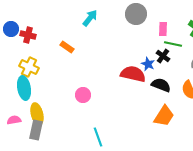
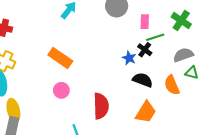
green line: (173, 44) -> (155, 37), turned -30
orange rectangle: (67, 47) -> (60, 58), moved, size x1.6
red semicircle: (133, 74) -> (101, 106), moved, turned 75

